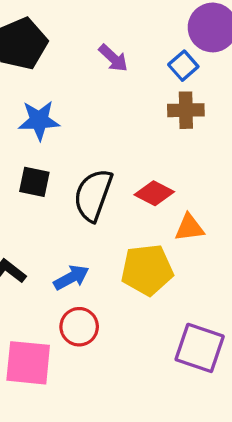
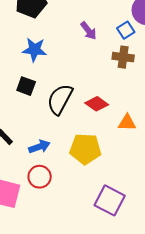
purple arrow: (113, 58) -> (89, 31), moved
orange triangle: (189, 228) -> (127, 123), moved

